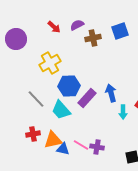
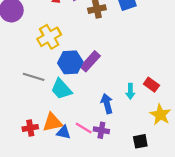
blue arrow: (111, 93) -> (107, 104), moved
purple rectangle: (87, 98) -> (90, 61), moved
gray line: (36, 99) -> (34, 77), turned -30
red cross: (33, 134) -> (30, 128), moved

